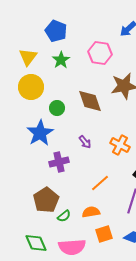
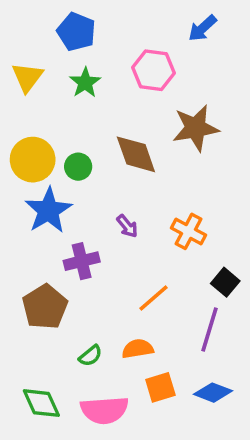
yellow circle: (31, 87) -> (33, 160), moved
brown pentagon: (46, 200) -> (45, 307), moved

